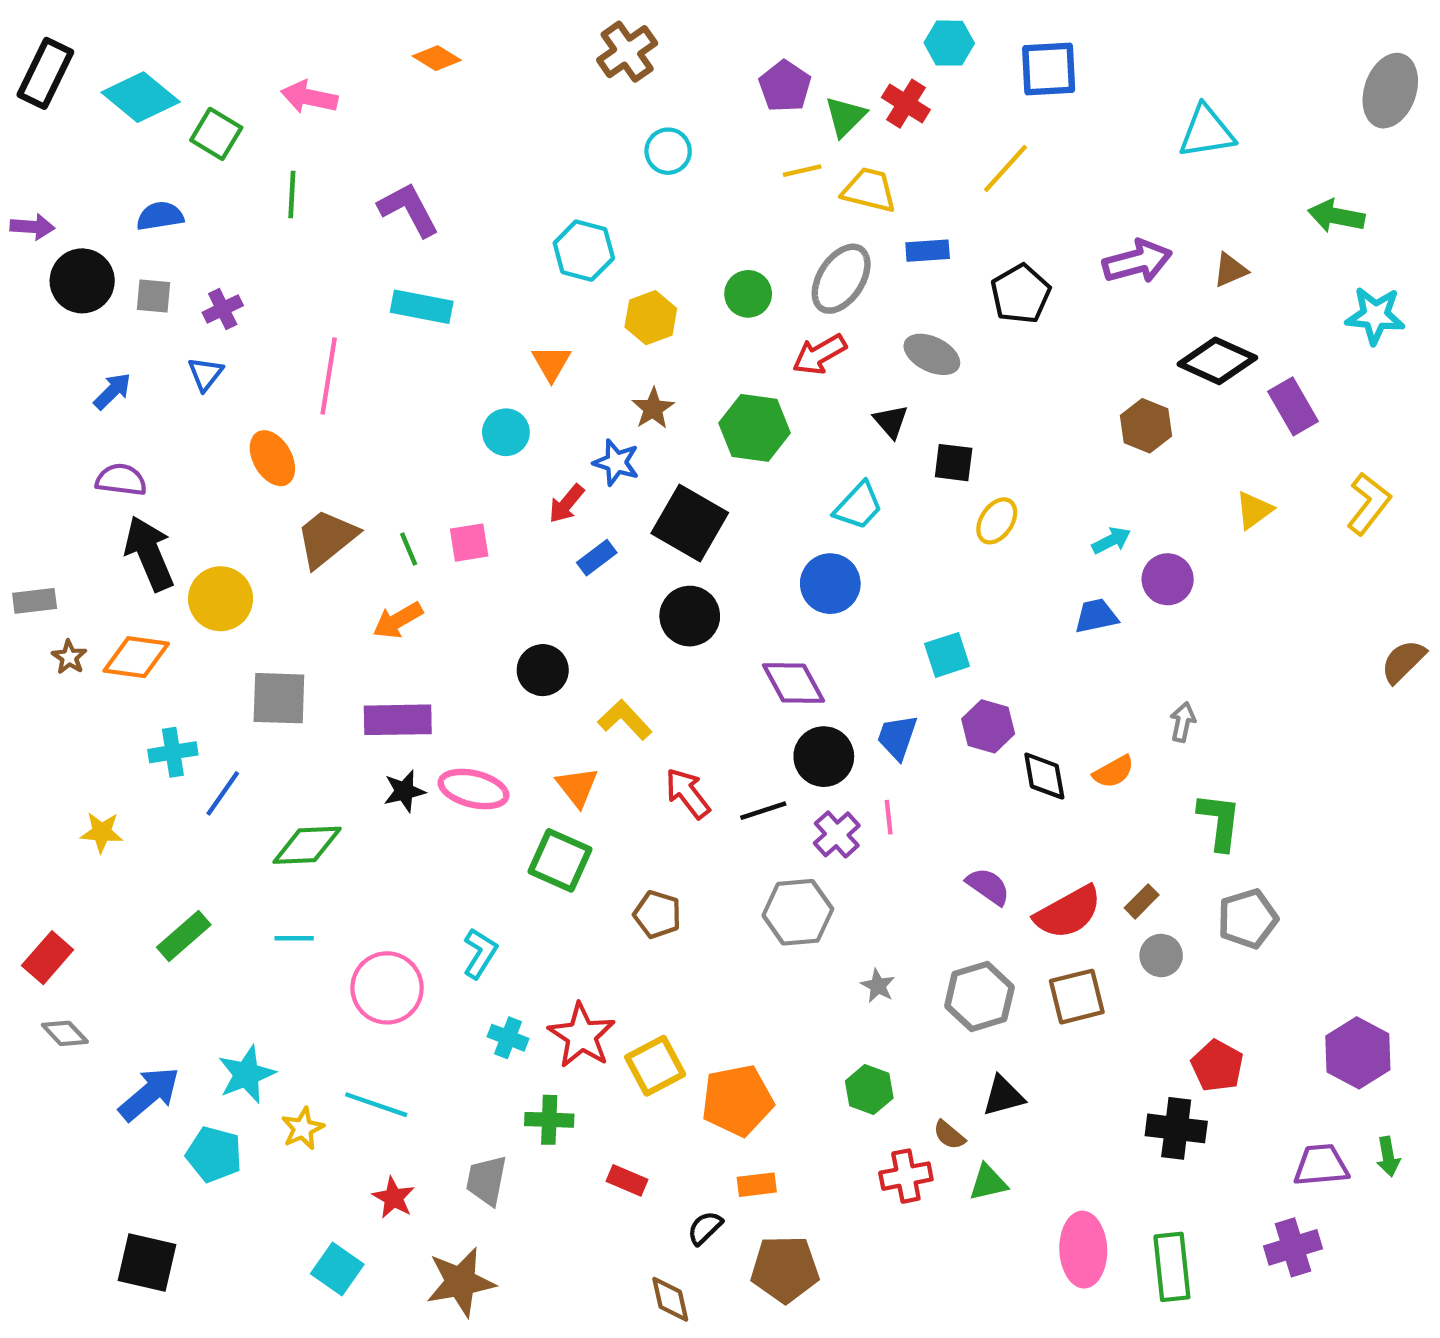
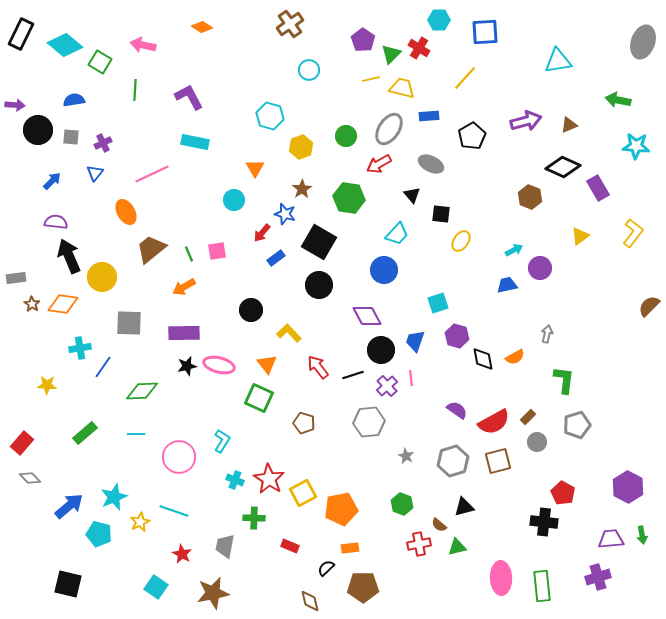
pink line: (329, 376) -> (152, 174), turned 56

